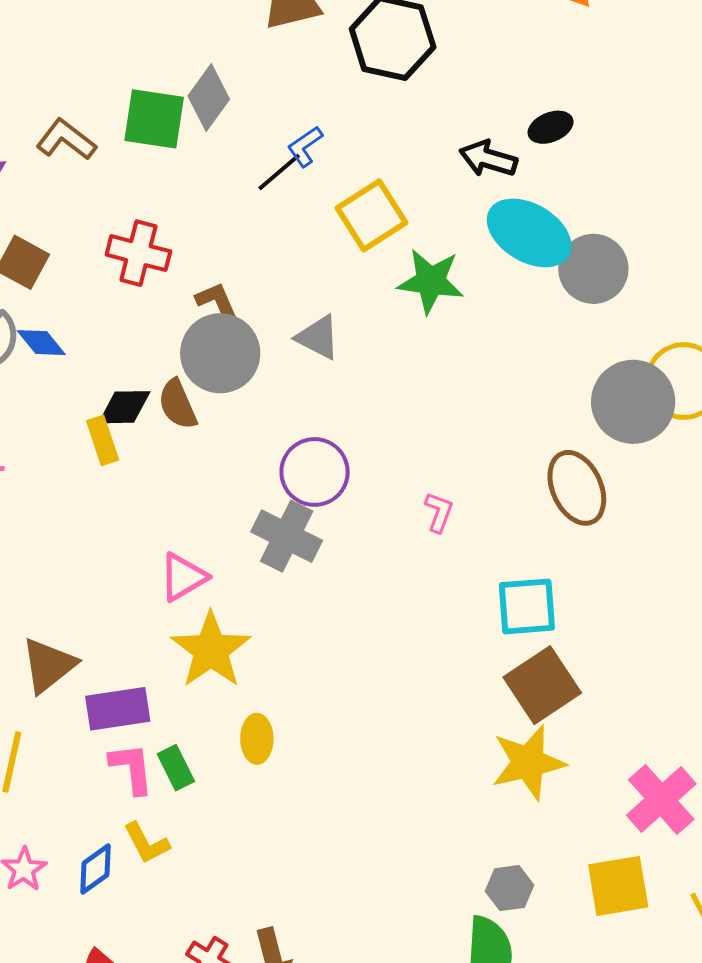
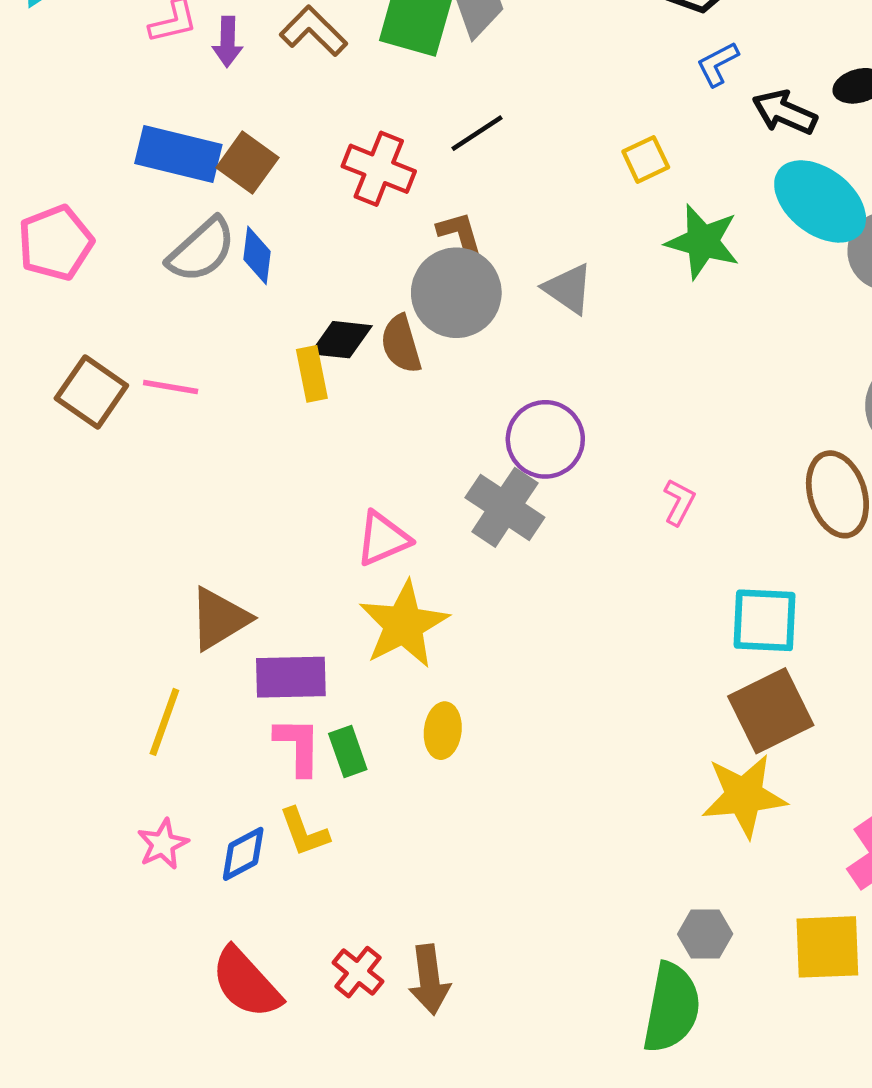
blue L-shape: (305, 146) -> (718, 64), moved
black line: (279, 172) -> (477, 133), moved
yellow square: (372, 215) -> (646, 159), size x0.6
blue diamond: (41, 343) -> (257, 255), turned 39

